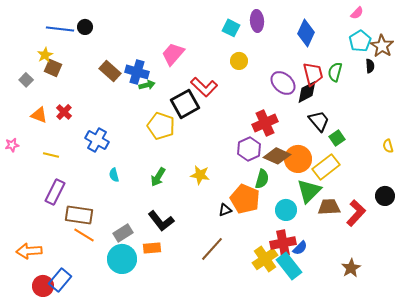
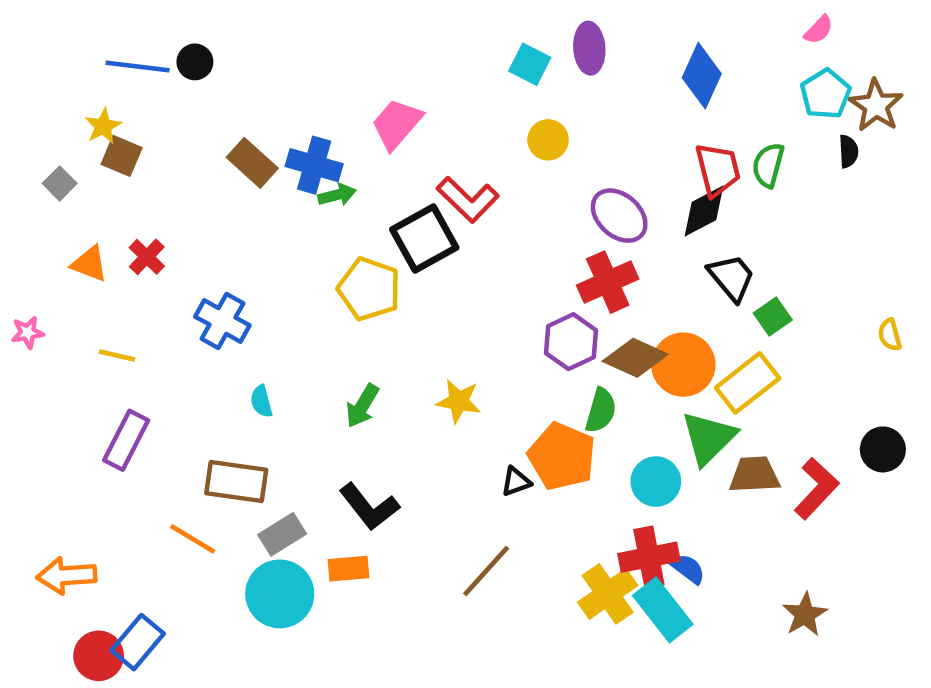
purple ellipse: (283, 83) -> (619, 216), moved
brown rectangle: (79, 215) -> (236, 482), moved
blue semicircle: (300, 248) -> (688, 569), turned -98

